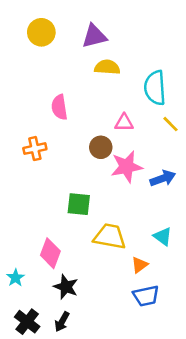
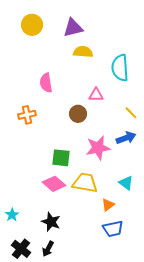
yellow line: (171, 124) -> (131, 113), moved
pink star: (127, 167) -> (98, 148), moved
pink diamond: (50, 253) -> (54, 184), moved, turned -70

